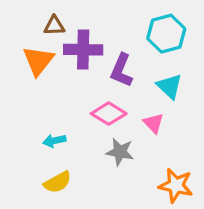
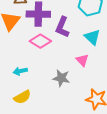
pink diamond: (109, 114) -> (40, 41), moved

